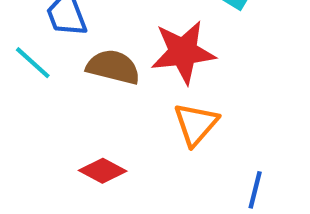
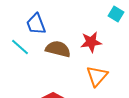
red star: (183, 52) -> (91, 42), size x0.7

